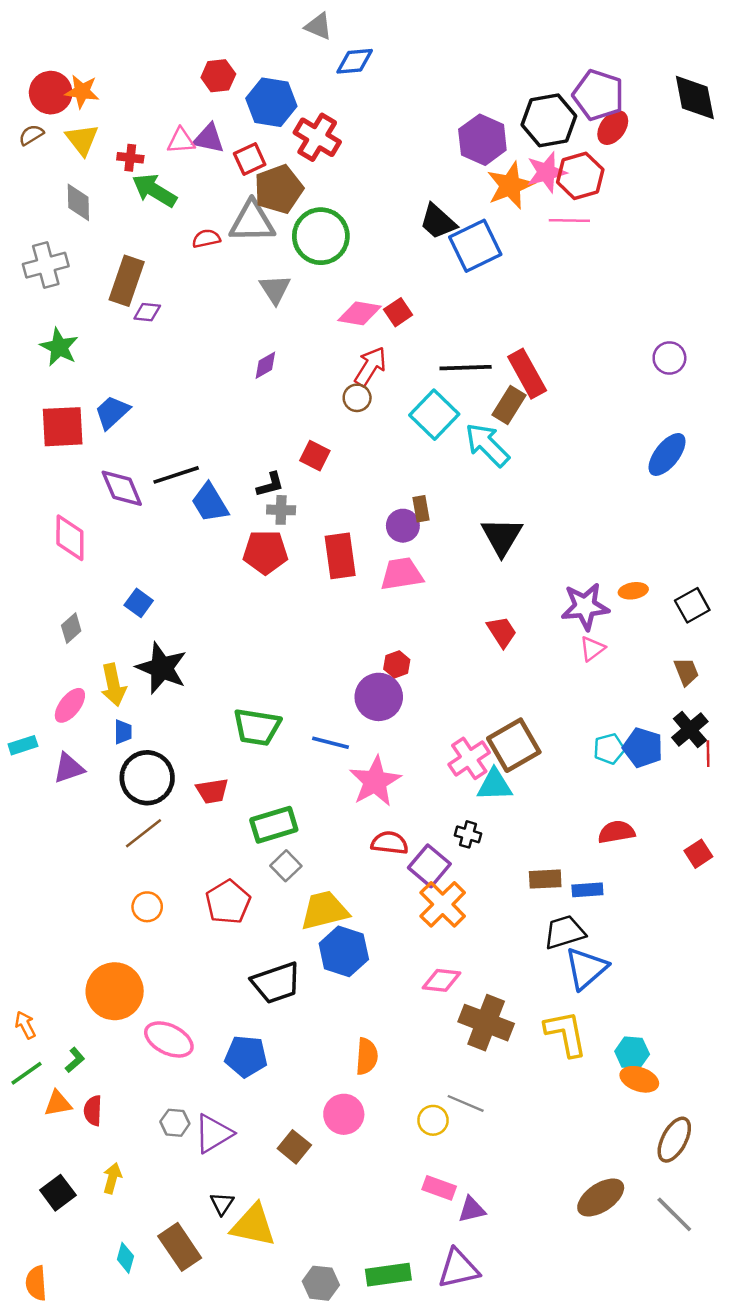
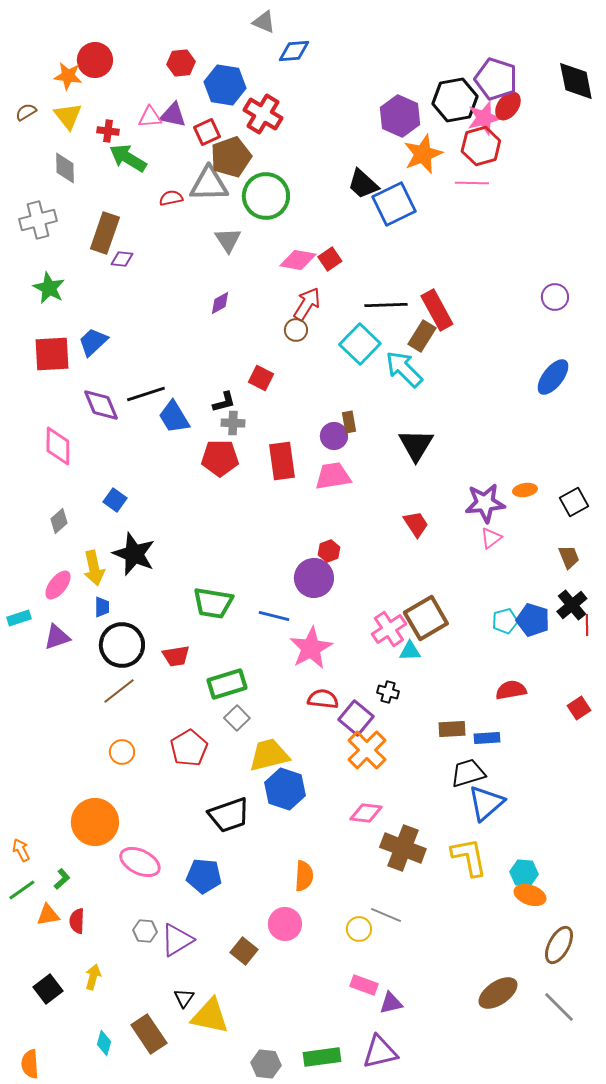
red circle: (51, 93) -> (95, 60), moved
pink star: (546, 172) -> (484, 118), moved
cyan triangle: (495, 785) -> (410, 651), size x0.7

